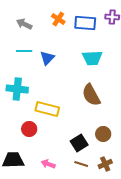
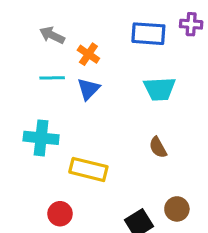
orange cross: (58, 19) -> (88, 54), moved
brown semicircle: (91, 95) -> (158, 147), size x0.6
red circle: (29, 129) -> (60, 214), moved

